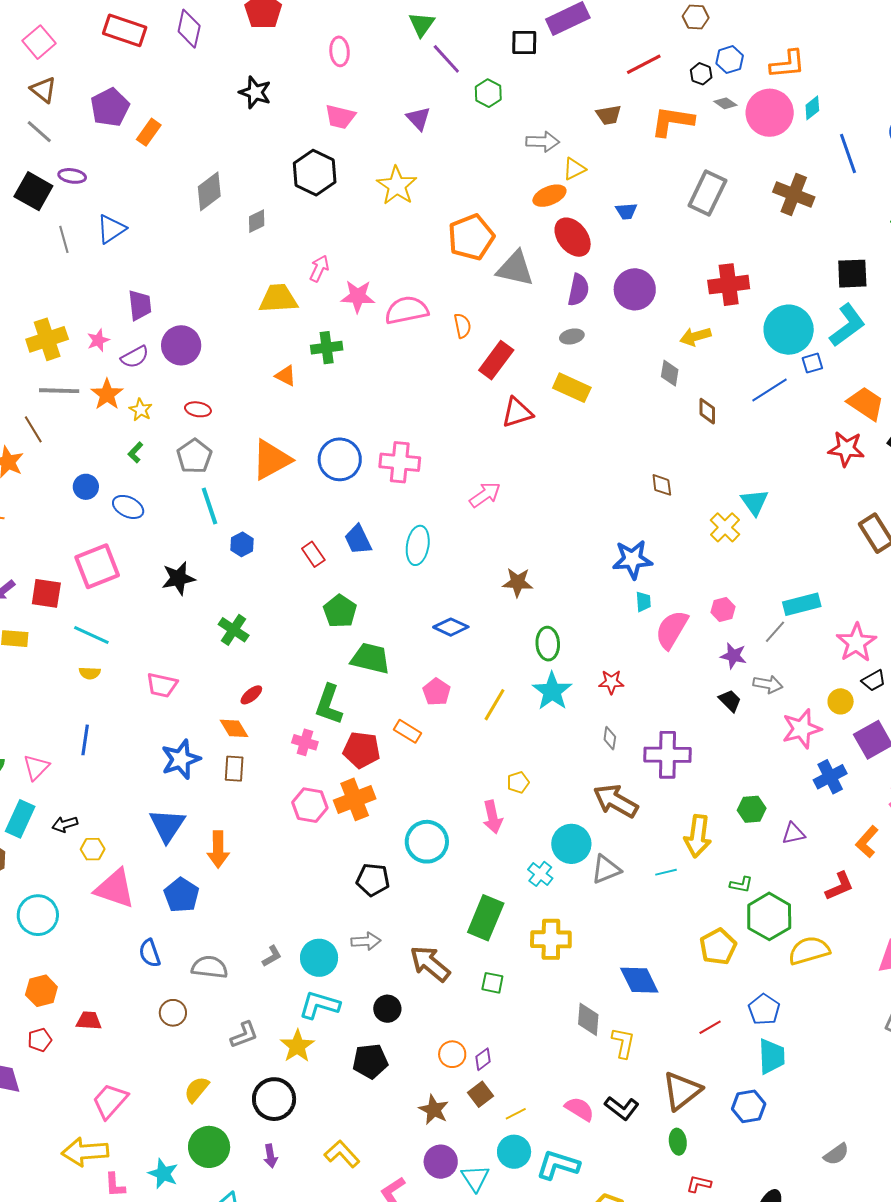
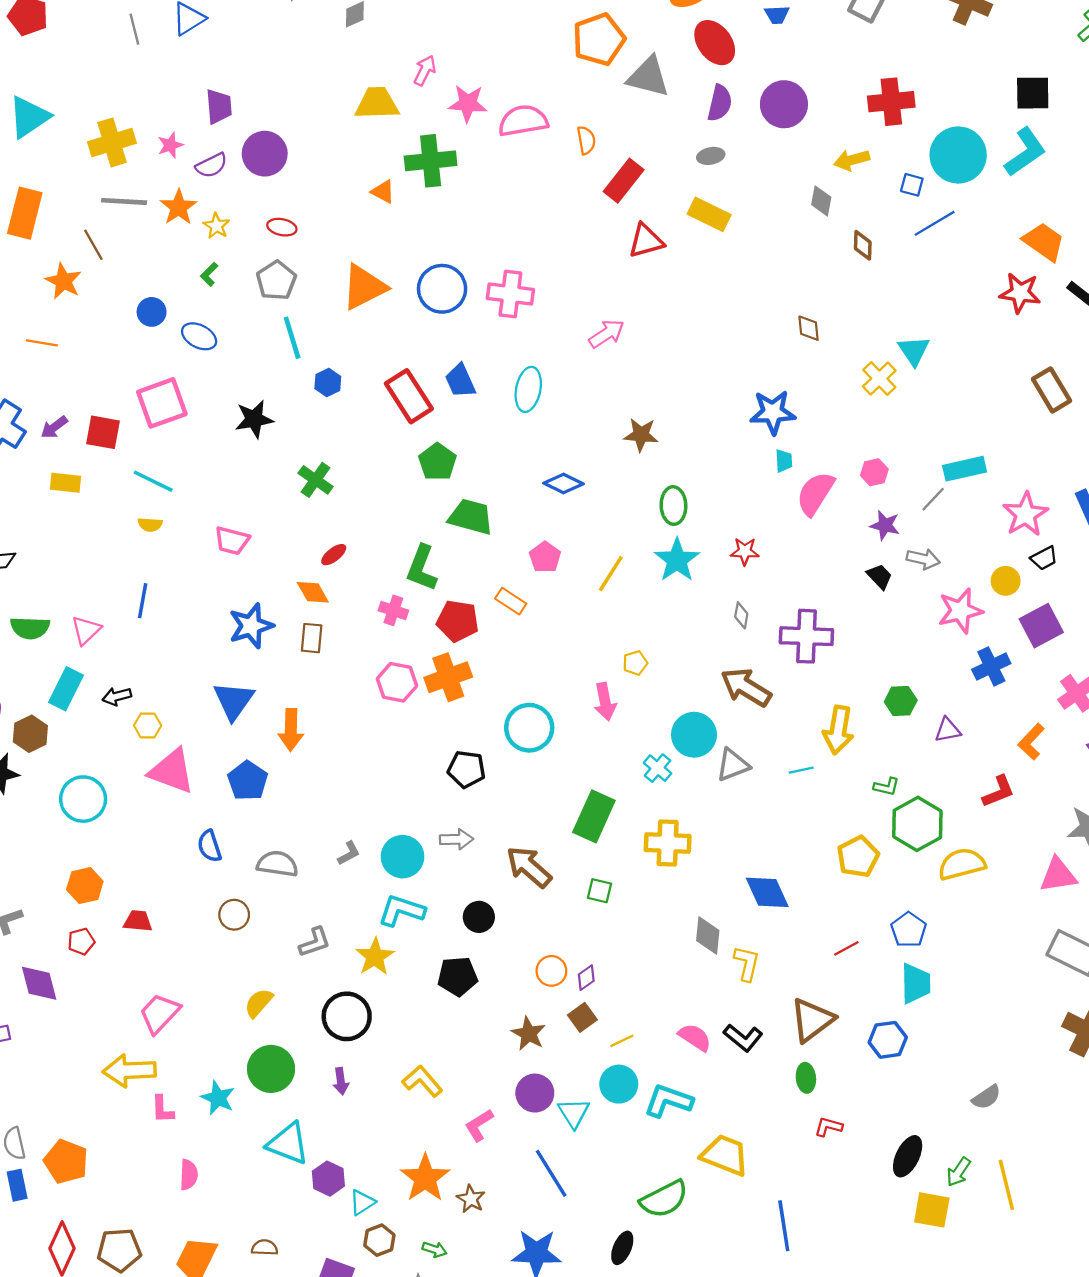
green cross: (327, 348) -> (431, 161), size x1.4
blue square: (812, 363) -> (912, 185), moved, turned 30
red rectangle: (313, 554) -> (409, 396), size x1.8

